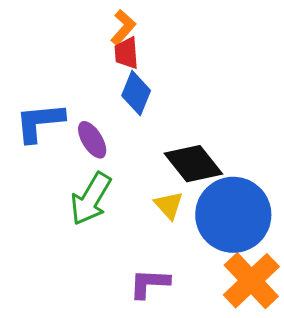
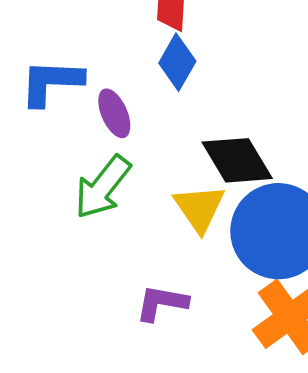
yellow triangle: (169, 205) -> (199, 208), size x1.4

